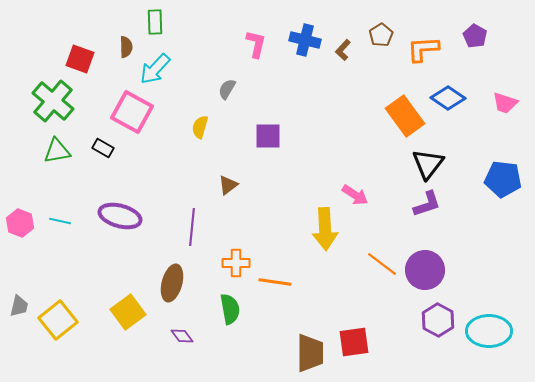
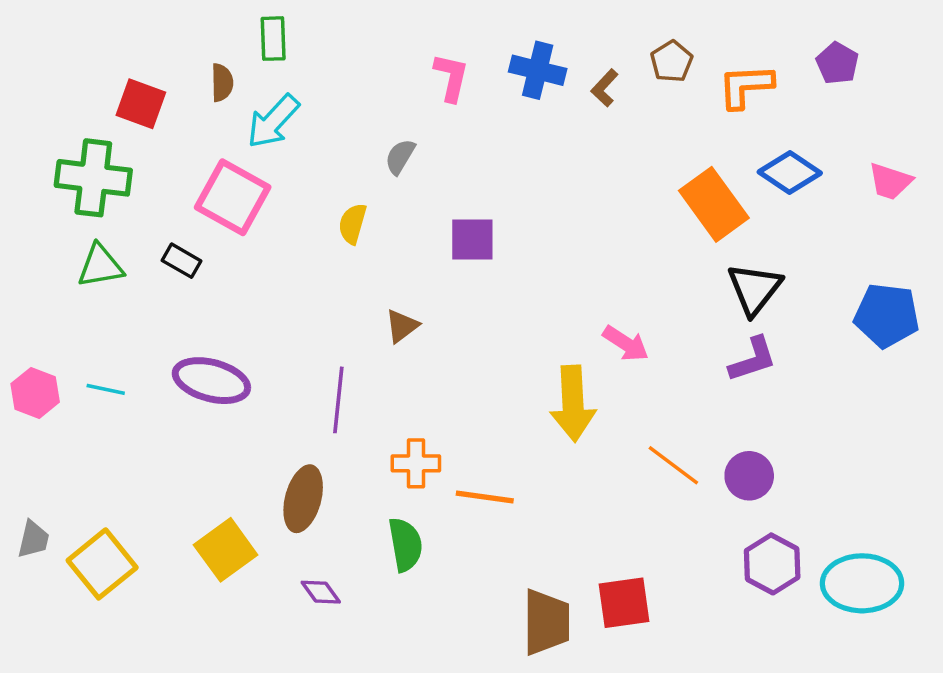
green cross: (53, 101) -> (93, 178), turned -33
purple circle: (425, 270) -> (749, 476), size x0.7

